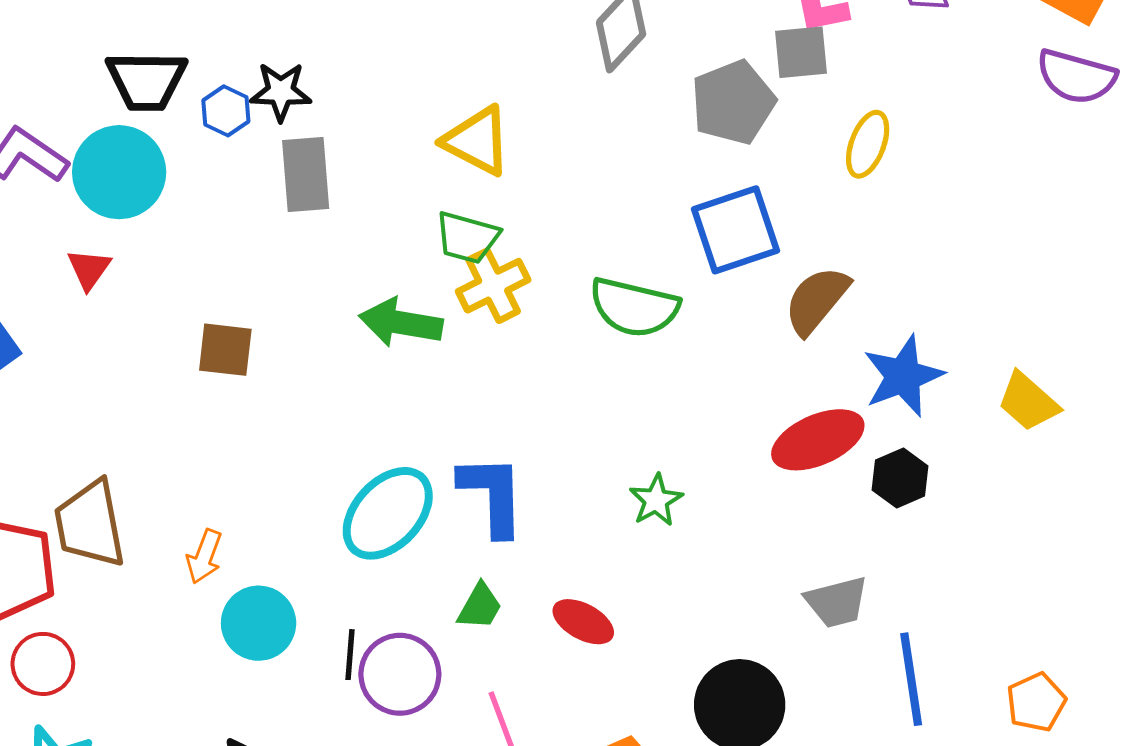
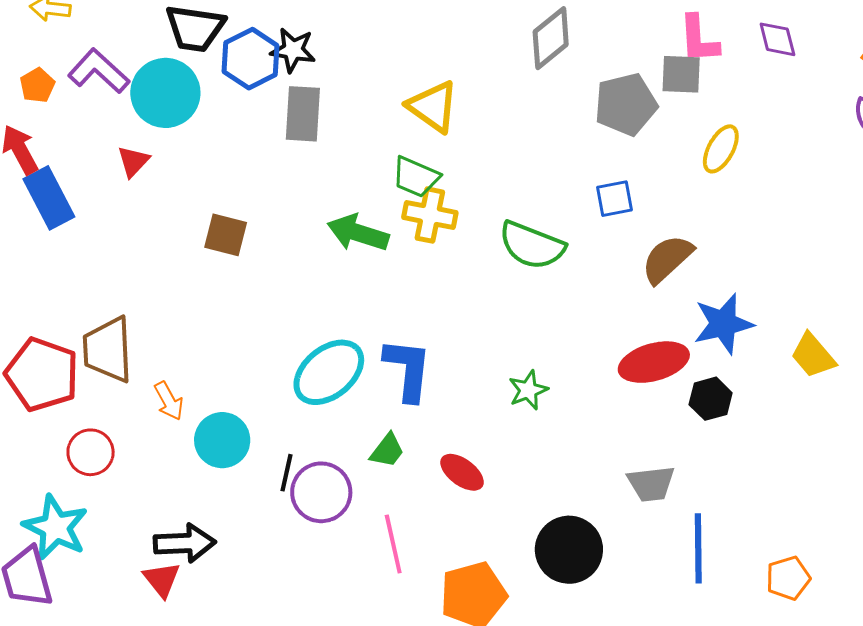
blue hexagon: (226, 111) -> (251, 59), size x1.6
blue square: (735, 230) -> (615, 199), size x0.6
yellow cross: (493, 286) -> (430, 215), turned 30
orange arrow: (204, 557) -> (169, 401), moved, turned -57
red circle: (43, 664) -> (91, 452), moved

